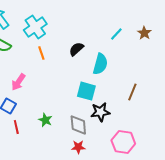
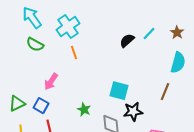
black semicircle: (76, 49) -> (127, 41), moved
cyan semicircle: (100, 64) -> (178, 63), moved
green star: (45, 120) -> (84, 110), moved

